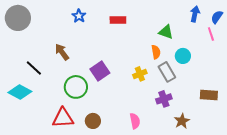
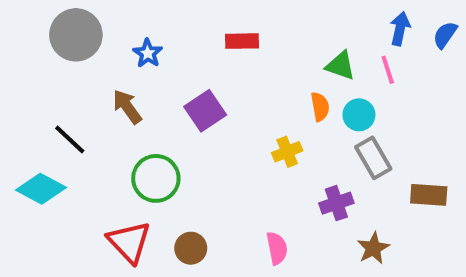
blue star: (79, 16) -> (148, 53), moved
gray circle: (18, 18) -> (76, 35), moved
pink line: (211, 34) -> (388, 70), moved
cyan circle: (183, 56) -> (359, 115), moved
purple square: (100, 71) -> (205, 111), moved
gray rectangle: (167, 72) -> (373, 158), moved
red triangle: (63, 118) -> (129, 242), turned 50

